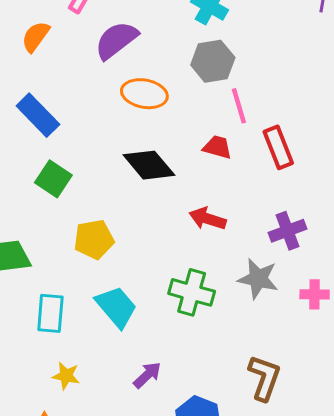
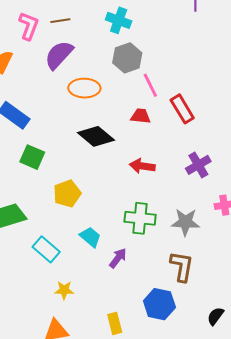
gray star: (258, 279) -> (185, 222), moved
cyan trapezoid: (116, 307) -> (90, 237), size x0.7
cyan rectangle: (50, 313) -> (46, 249), turned -44
purple arrow: (147, 375) -> (118, 258), moved
brown L-shape: (264, 378) -> (182, 266), moved

